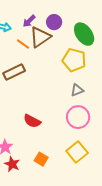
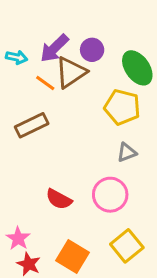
purple arrow: (29, 21) -> (54, 48), size x1.5
pink circle: (78, 117) -> (110, 195), moved
orange square: (41, 159) -> (72, 257), size x1.5

